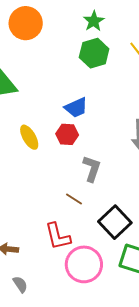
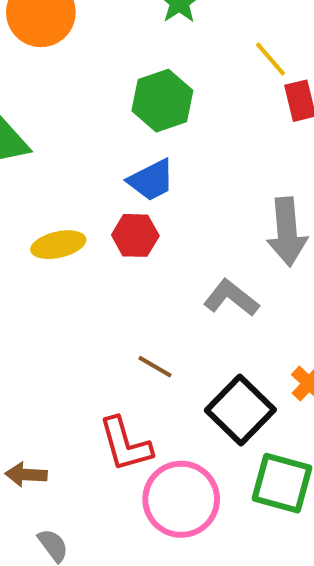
green hexagon: (94, 53) -> (162, 101), moved
yellow ellipse: (29, 137) -> (58, 245), turned -70
gray L-shape: (92, 169) -> (231, 298), moved, turned -68

